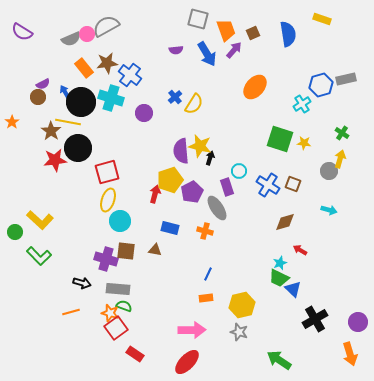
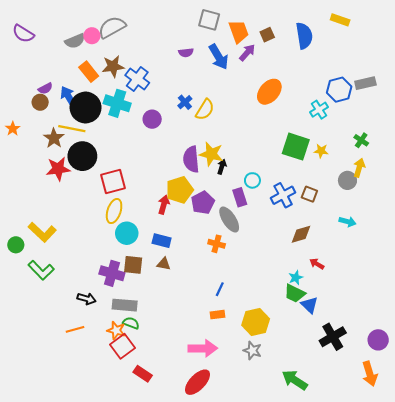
blue arrow: (65, 92) -> (69, 97), size x1.5
blue cross: (268, 185) -> (283, 195), turned 30
blue rectangle: (170, 228) -> (162, 241), moved

